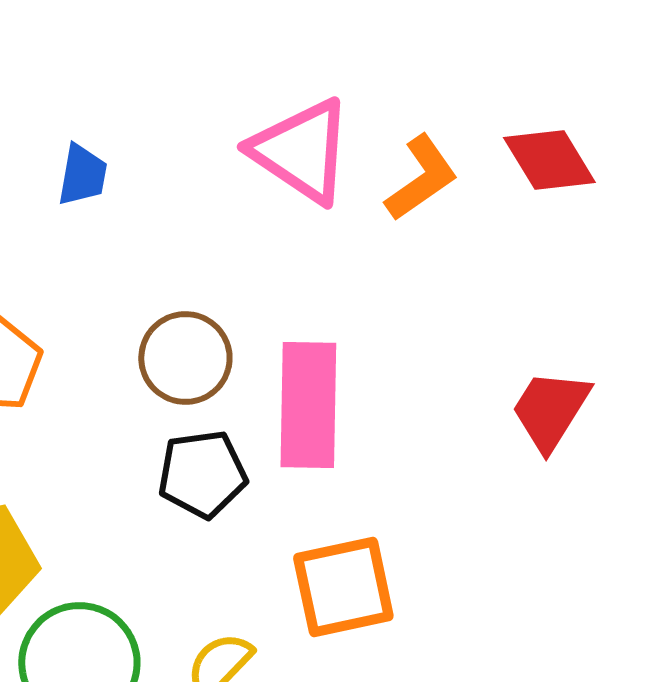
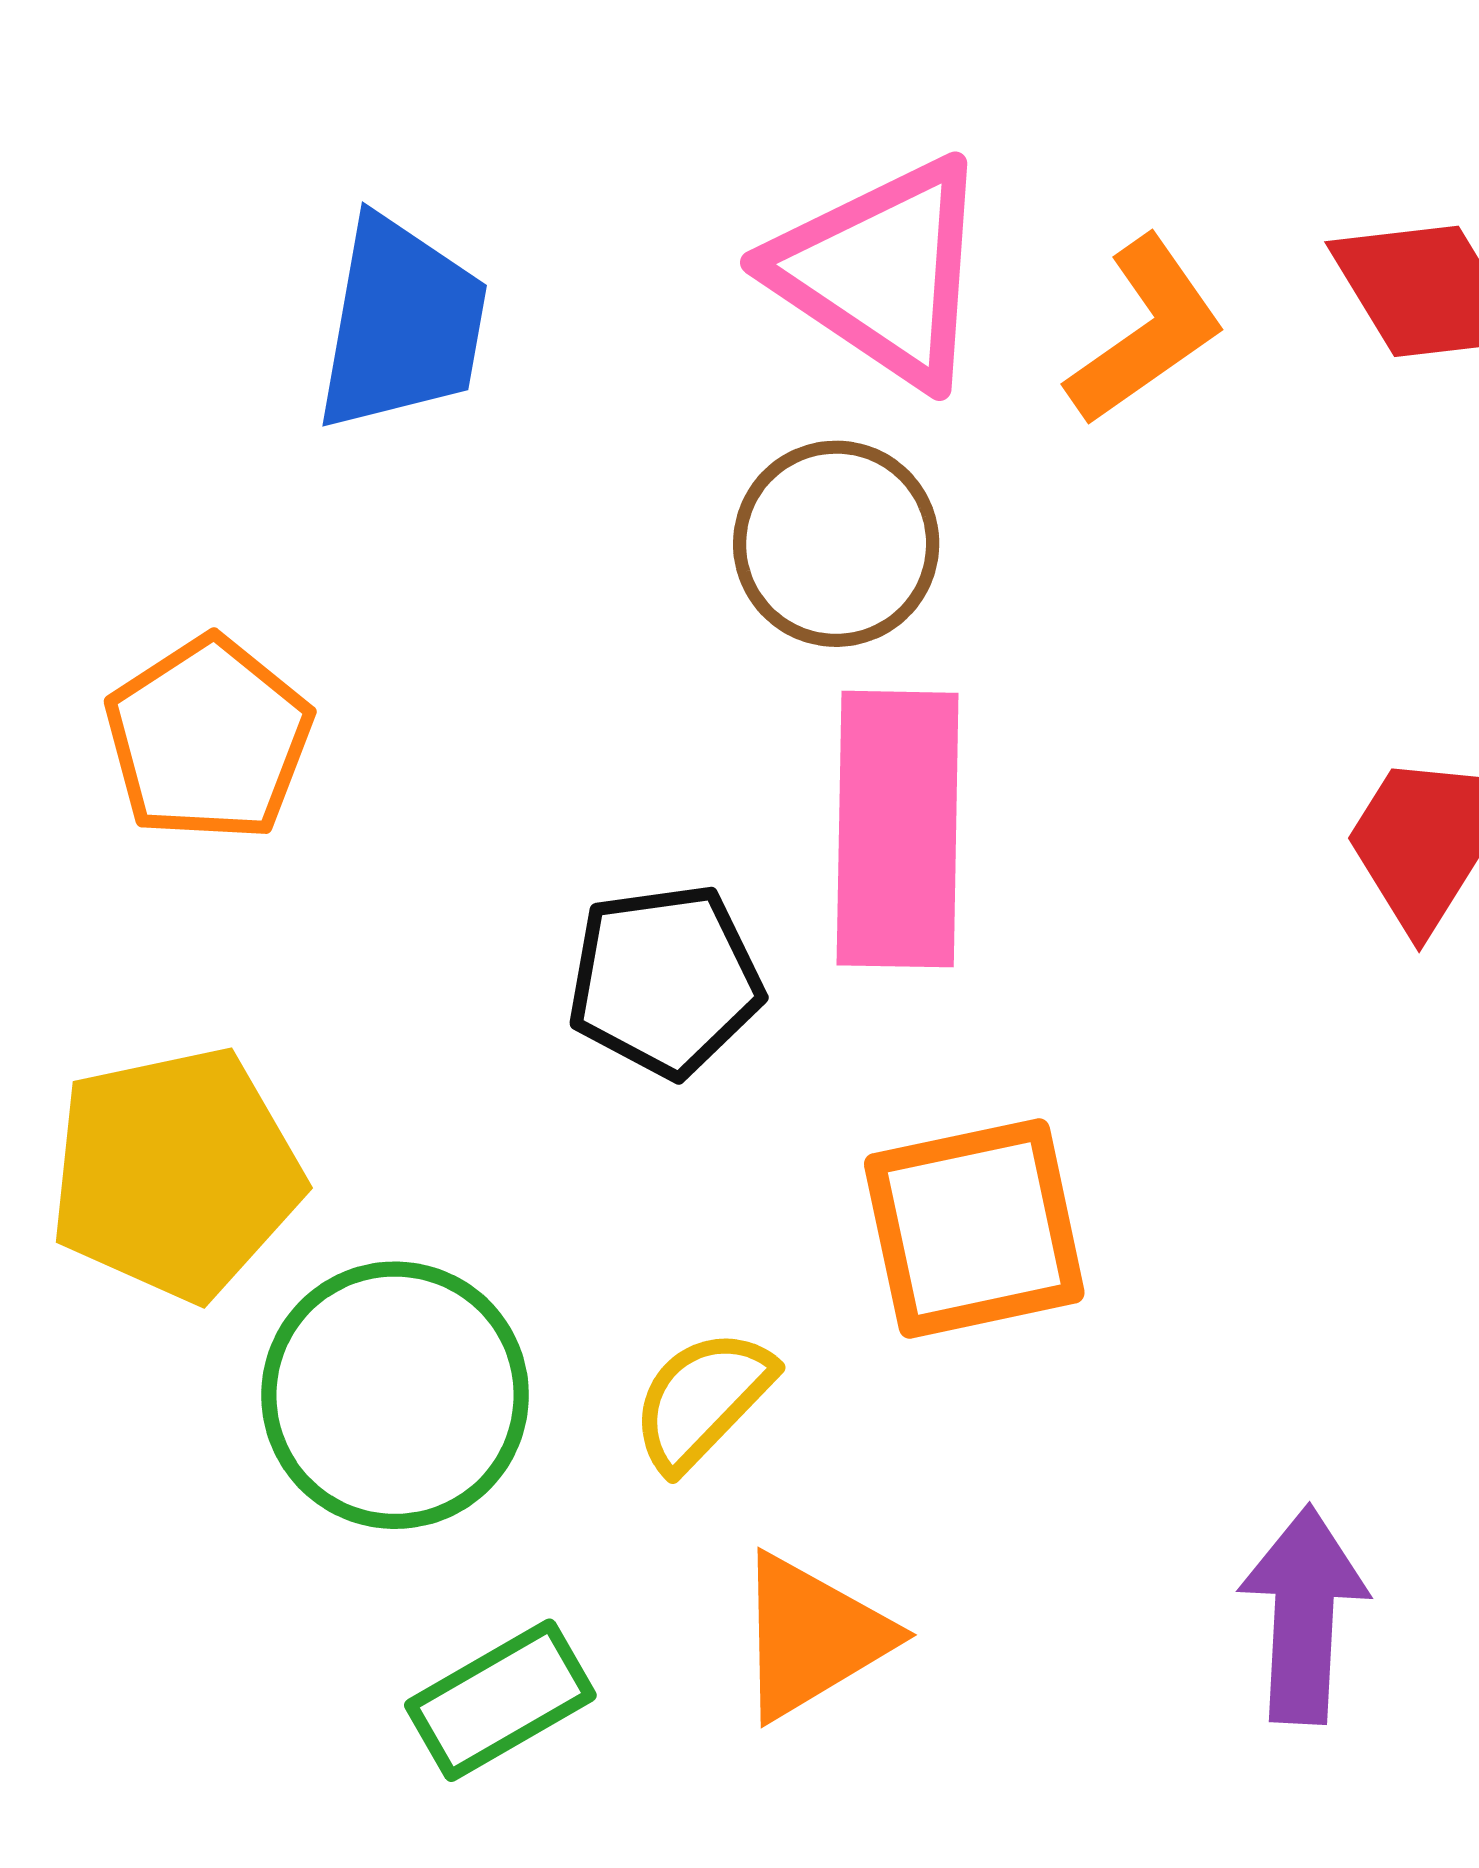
blue trapezoid: (82, 175) -> (402, 324), size x1.6
brown circle: (185, 358) -> (836, 544), moved

